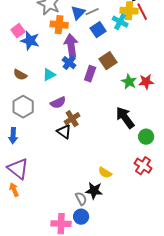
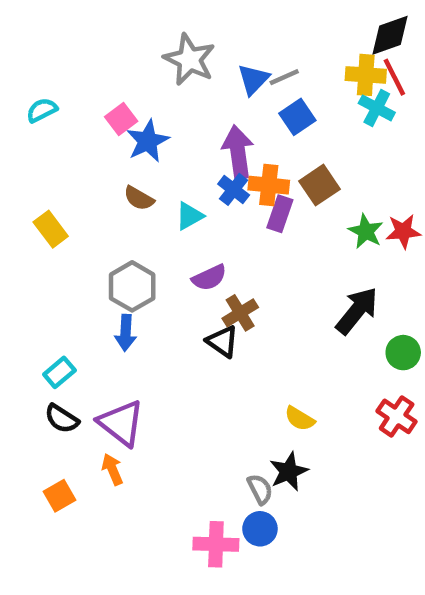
cyan cross: (120, 22) -> (377, 108), moved
orange cross: (59, 25) -> (269, 185), moved
blue star: (30, 41) -> (148, 141), turned 30
brown semicircle: (20, 75) -> (139, 198), moved
black arrow: (125, 118) -> (357, 311), turned 75
blue arrow: (13, 136) -> (126, 333), moved
yellow semicircle: (105, 173) -> (300, 419), moved
black star: (94, 191) -> (289, 472), turned -30

